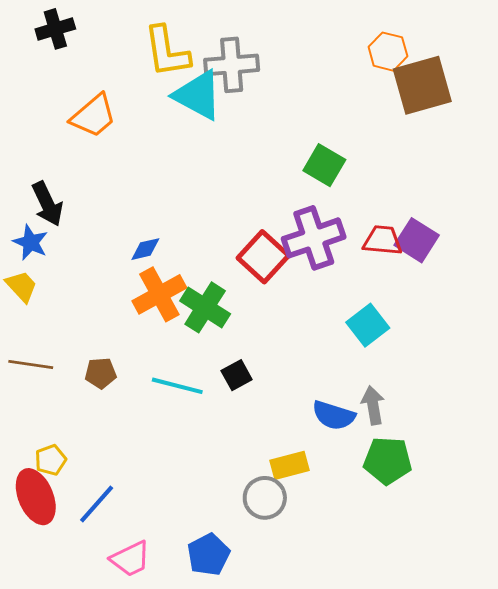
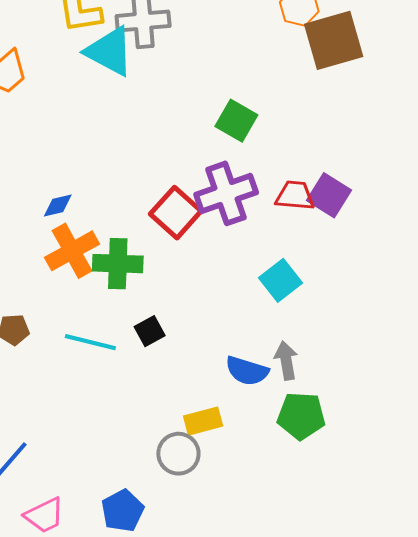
green cross: (205, 307) -> (118, 264), turned -30

